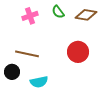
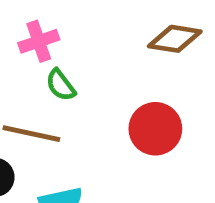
green semicircle: (58, 12) -> (61, 85), moved

